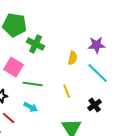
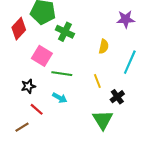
purple star: (97, 45) -> (126, 19), moved
cyan line: (98, 73) -> (130, 62), turned 70
black cross: (95, 105) -> (117, 97), moved

